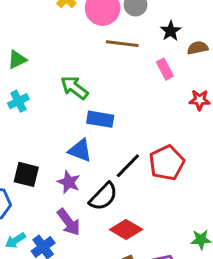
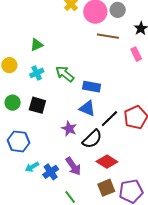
green arrow: (74, 88) -> (65, 74), moved
blue triangle: (80, 150) -> (87, 108), moved
black square: (26, 174) -> (37, 105), moved
purple arrow: (69, 222) -> (73, 166), moved

